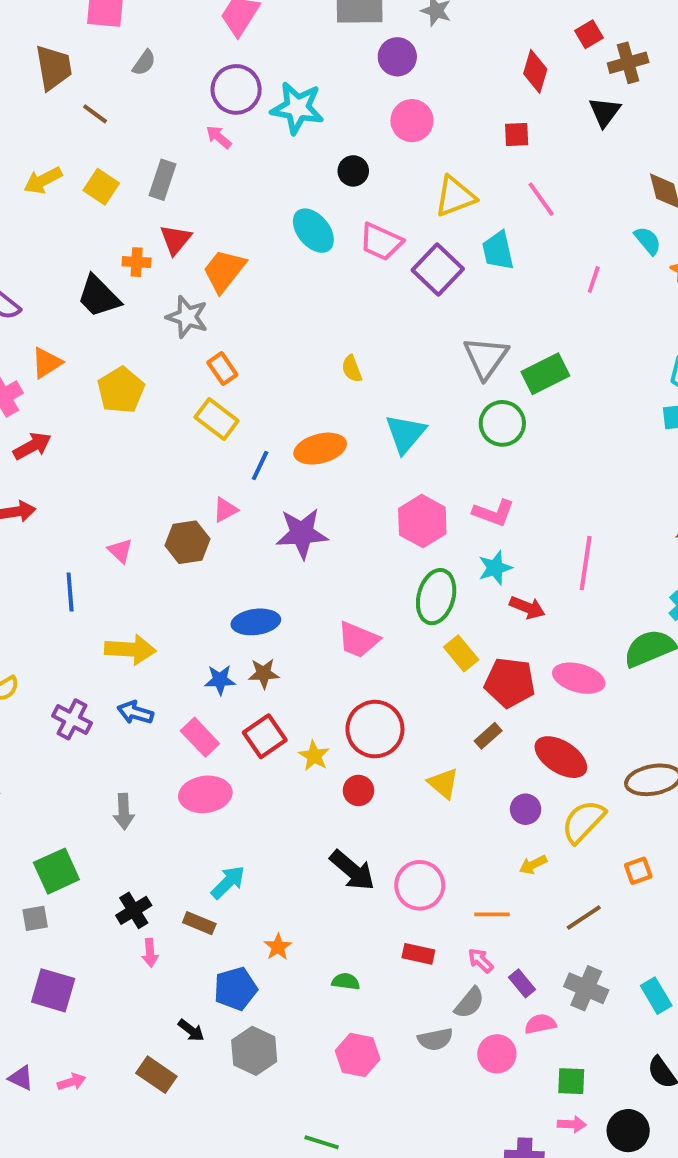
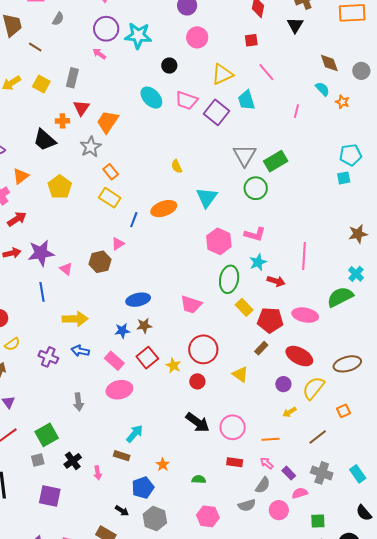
gray star: (187, 317) -> (91, 147), turned 30
purple star: (302, 533) -> (41, 253), moved
black cross: (134, 910) -> (73, 461), moved

